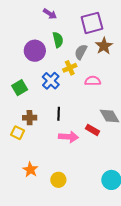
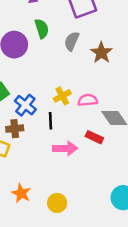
brown star: (104, 46) -> (101, 53), moved
yellow cross: (70, 68) -> (62, 96), moved
blue cross: (51, 81) -> (25, 105), moved
pink semicircle: (93, 81) -> (88, 100), moved

